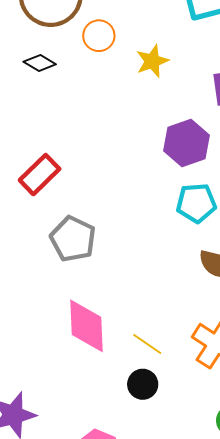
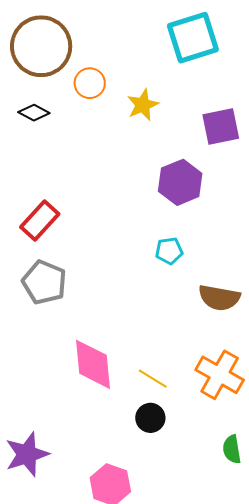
cyan pentagon: (196, 203) -> (169, 251), moved, size x0.7
gray pentagon: (73, 239) -> (44, 282), moved

